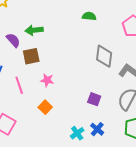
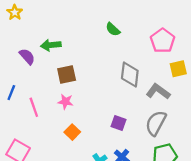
green semicircle: (89, 16) -> (113, 29), turned -144
brown square: (31, 56) -> (67, 75), moved
orange square: (45, 107) -> (72, 132), moved

